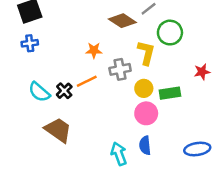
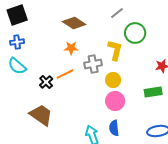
brown diamond: (122, 21) -> (74, 23), moved
cyan semicircle: (39, 92) -> (17, 66), moved
green rectangle: (170, 93) -> (153, 92), moved

